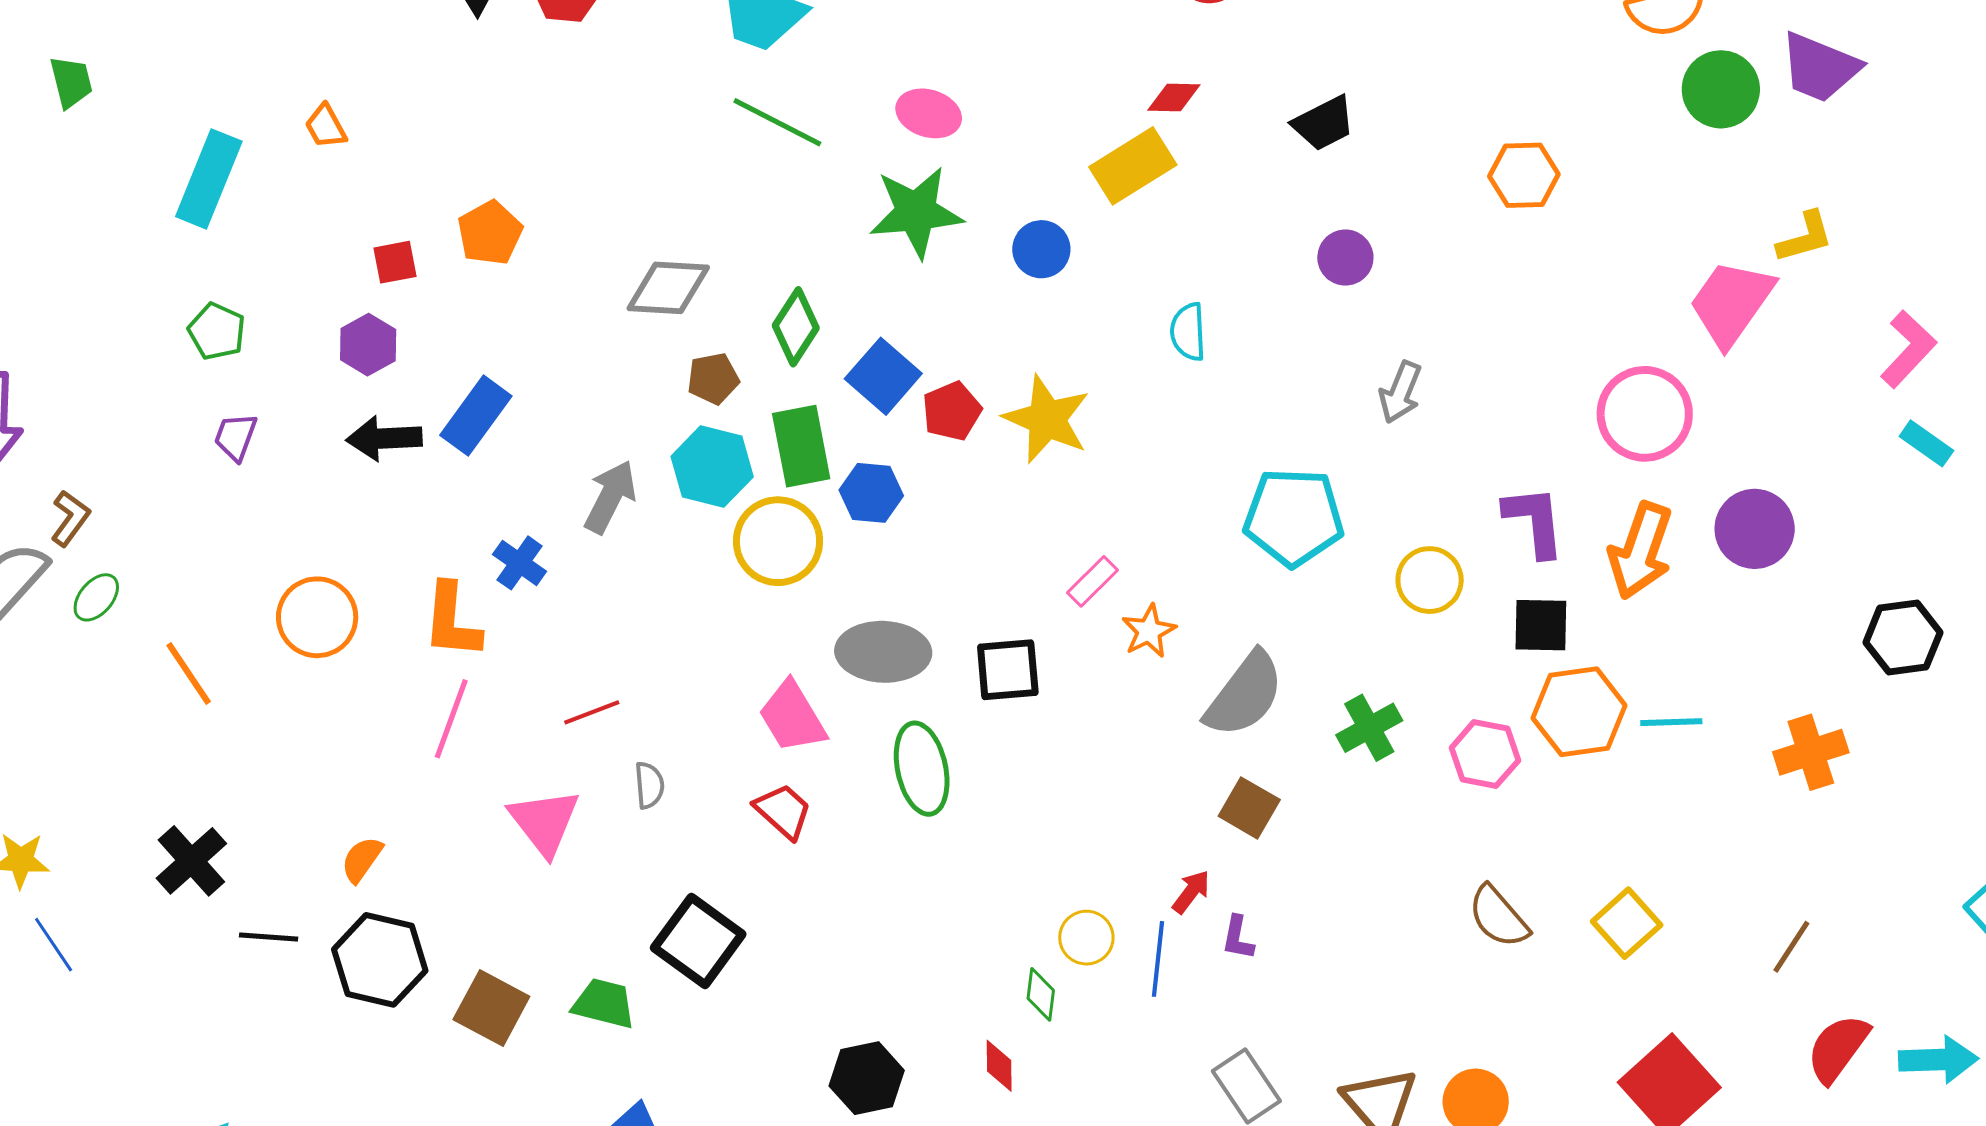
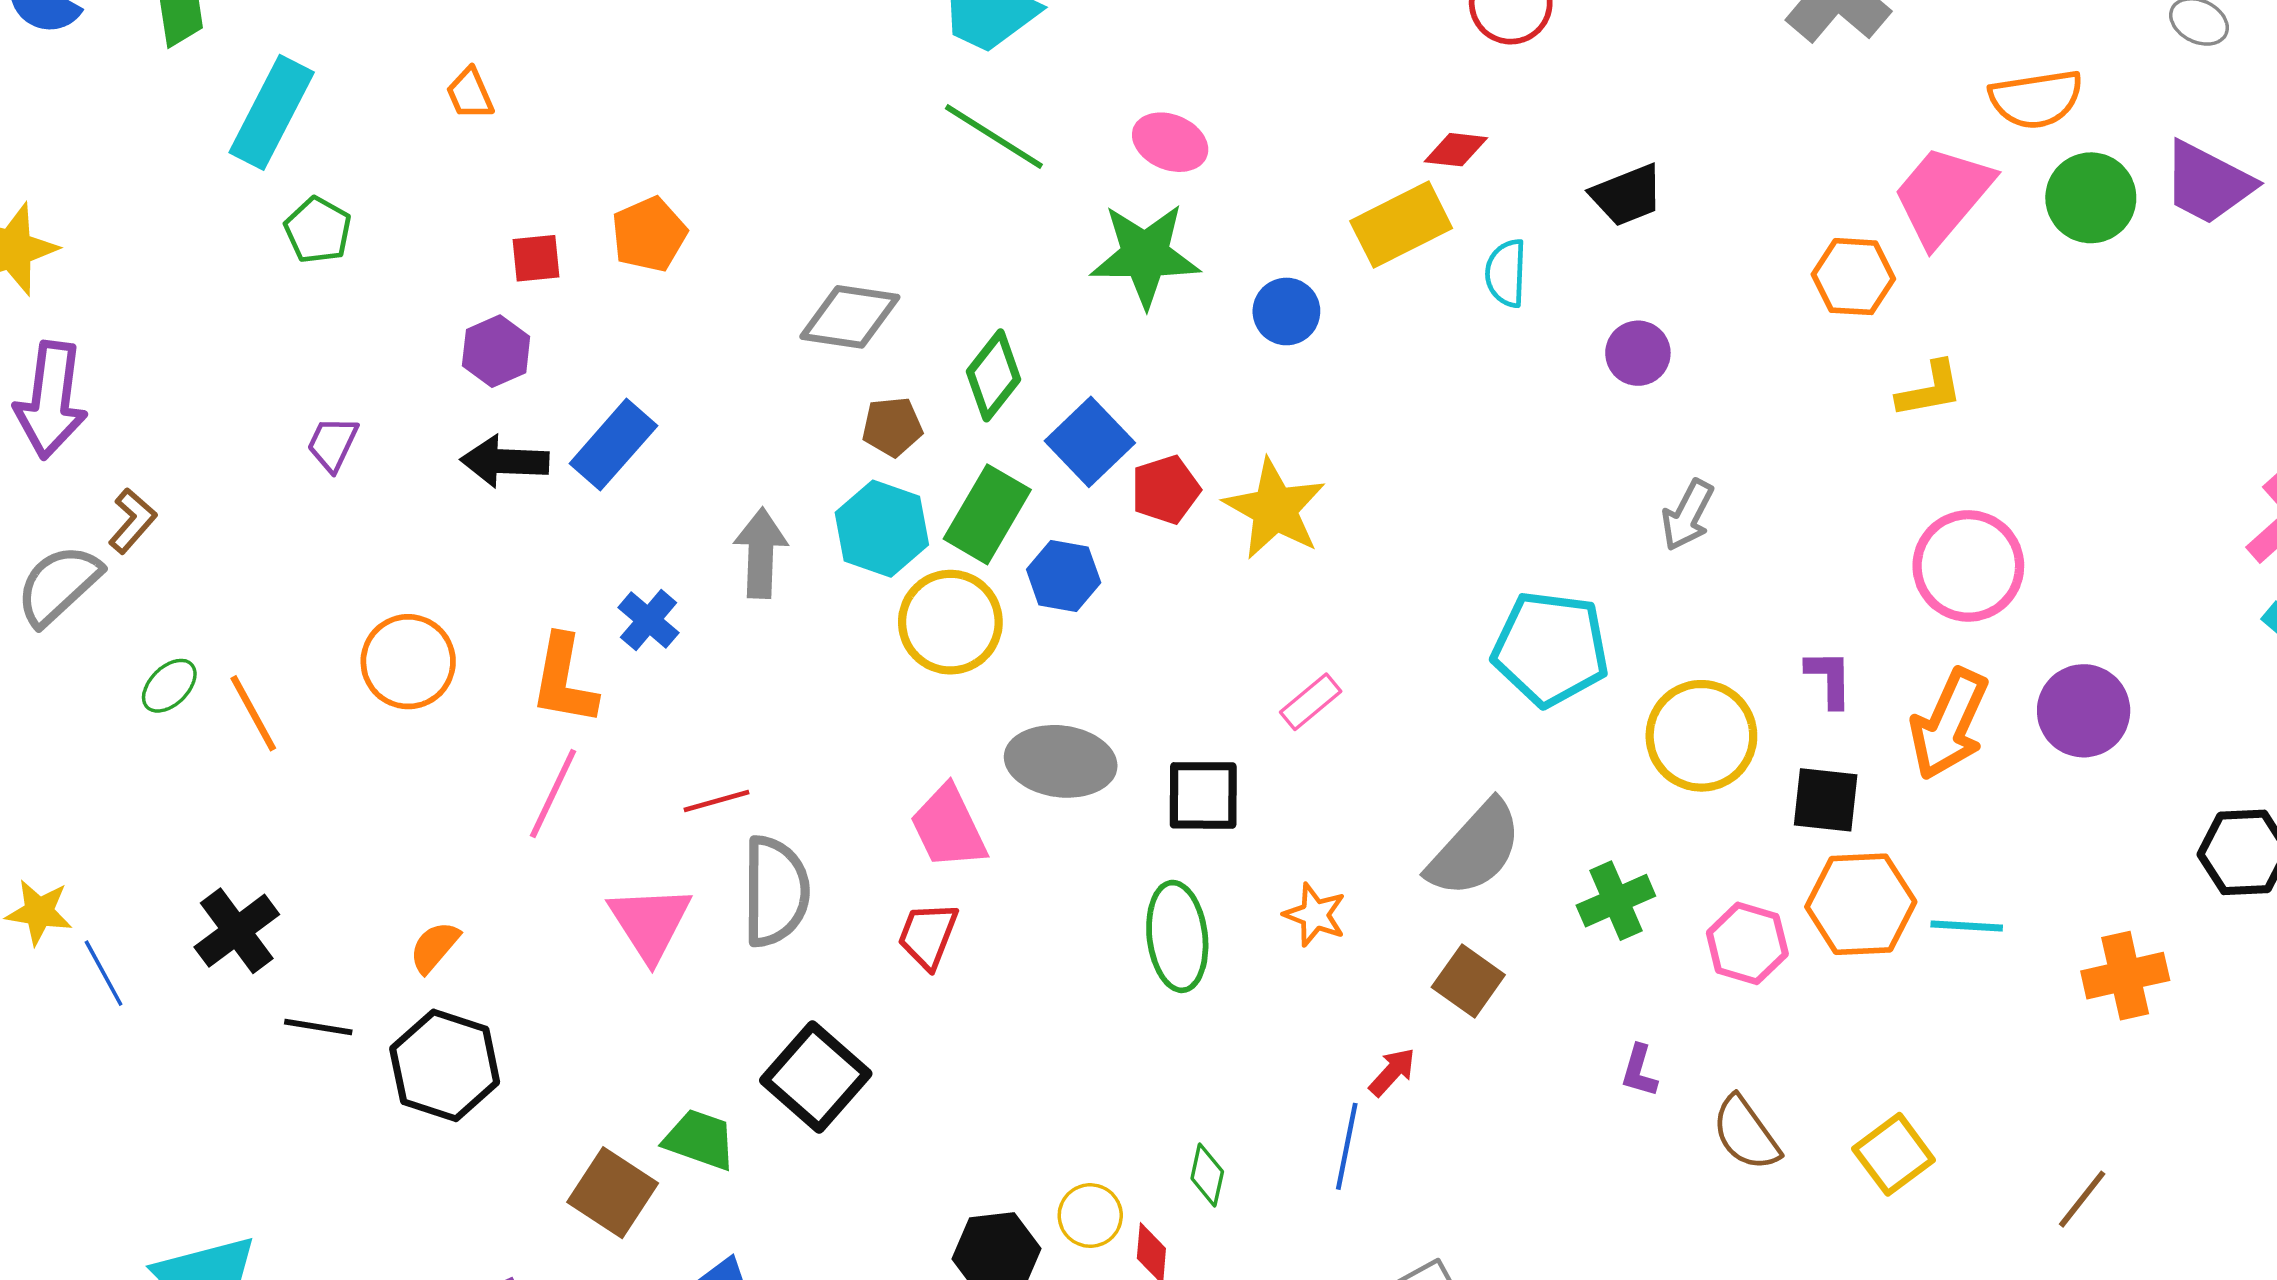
cyan rectangle: (209, 179) -> (272, 112), moved
yellow L-shape: (1805, 237) -> (1930, 389), moved
pink trapezoid: (1731, 303) -> (1943, 195), moved
green pentagon: (217, 331) -> (318, 230), moved
cyan semicircle: (1188, 332) -> (1506, 273), moved
green rectangle: (801, 446) -> (987, 514), turned 36
gray arrow: (610, 497) -> (761, 553), turned -30
purple L-shape: (1534, 521) -> (1829, 679), size x0.7
yellow circle: (1430, 580) -> (1701, 736), size x1.4
green ellipse: (96, 597) -> (169, 686), moved
orange star: (1149, 631) -> (1315, 915), moved, turned -30
green ellipse: (922, 769) -> (1177, 936), moved
gray semicircle: (649, 785) -> (776, 891), size x2.0
red trapezoid: (783, 811) -> (928, 935), turned -116
yellow circle: (1086, 938) -> (1090, 1216), moved
purple L-shape: (1238, 938) -> (1639, 1071), moved
blue line: (54, 945) -> (104, 973), moved
brown square: (491, 1008) -> (613, 1193), moved

